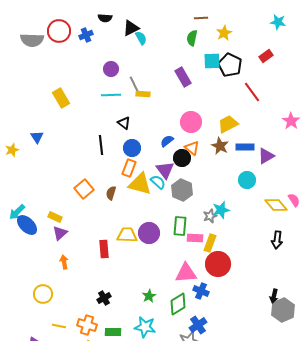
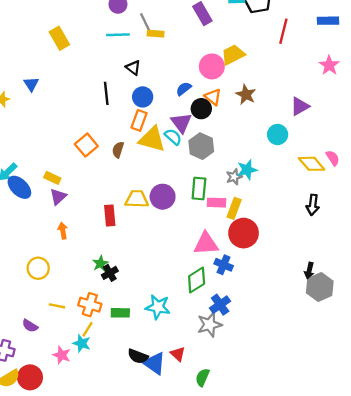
red line: (252, 92) -> (283, 31), turned 50
yellow trapezoid: (228, 124) -> (233, 55), moved
blue rectangle: (245, 147) -> (328, 21), moved
green star: (149, 296) -> (100, 264), moved

